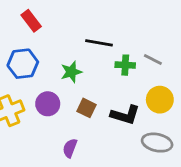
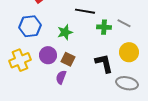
brown square: (86, 108) -> (68, 59), moved
black L-shape: (125, 115) -> (104, 63), turned -120
purple semicircle: (70, 148) -> (61, 77), moved

